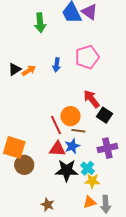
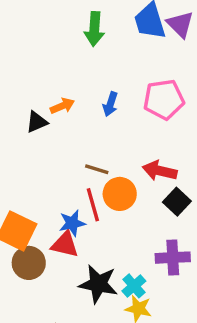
black triangle: (15, 69) -> (37, 122), moved
red arrow: (92, 99) -> (160, 171), turned -48
brown line: (78, 131) -> (97, 169), moved
blue star: (72, 146) -> (72, 223), moved
red triangle: (57, 149) -> (65, 245), moved

